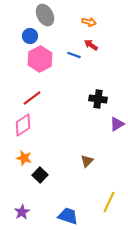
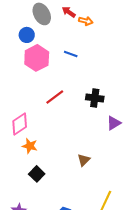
red arrow: (91, 45) -> (69, 12), moved
red line: (32, 98) -> (55, 97), moved
orange star: (24, 158) -> (30, 146), moved

